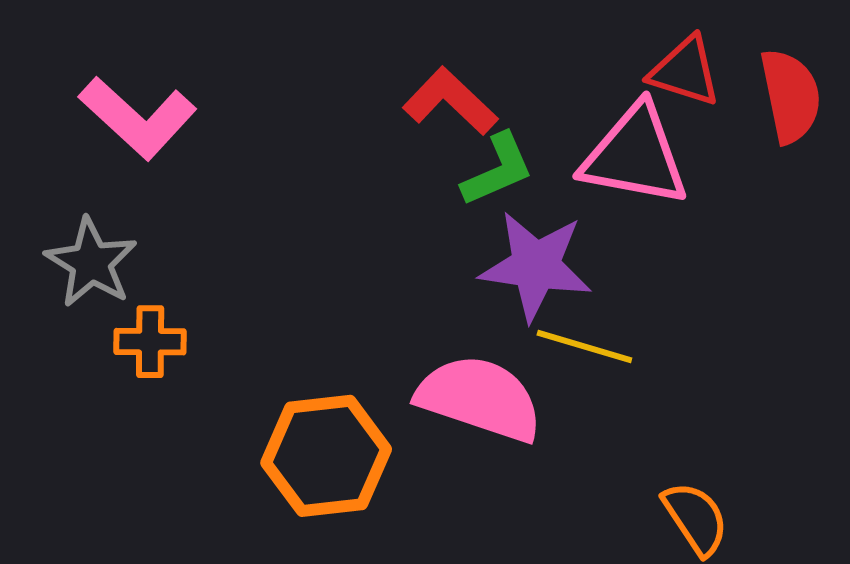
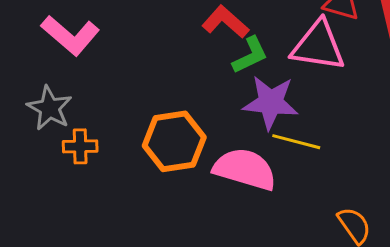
orange hexagon: (326, 456) -> (174, 141), moved

